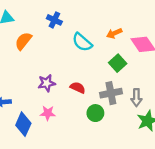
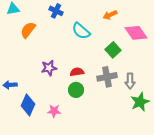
orange arrow: (114, 33) -> (110, 15), moved
red semicircle: (78, 88) -> (77, 72), turned -32
pink star: (48, 113) -> (54, 111), moved
green circle: (95, 113) -> (76, 90), moved

